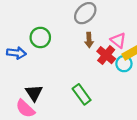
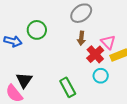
cyan circle: (124, 64) -> (101, 76), moved

